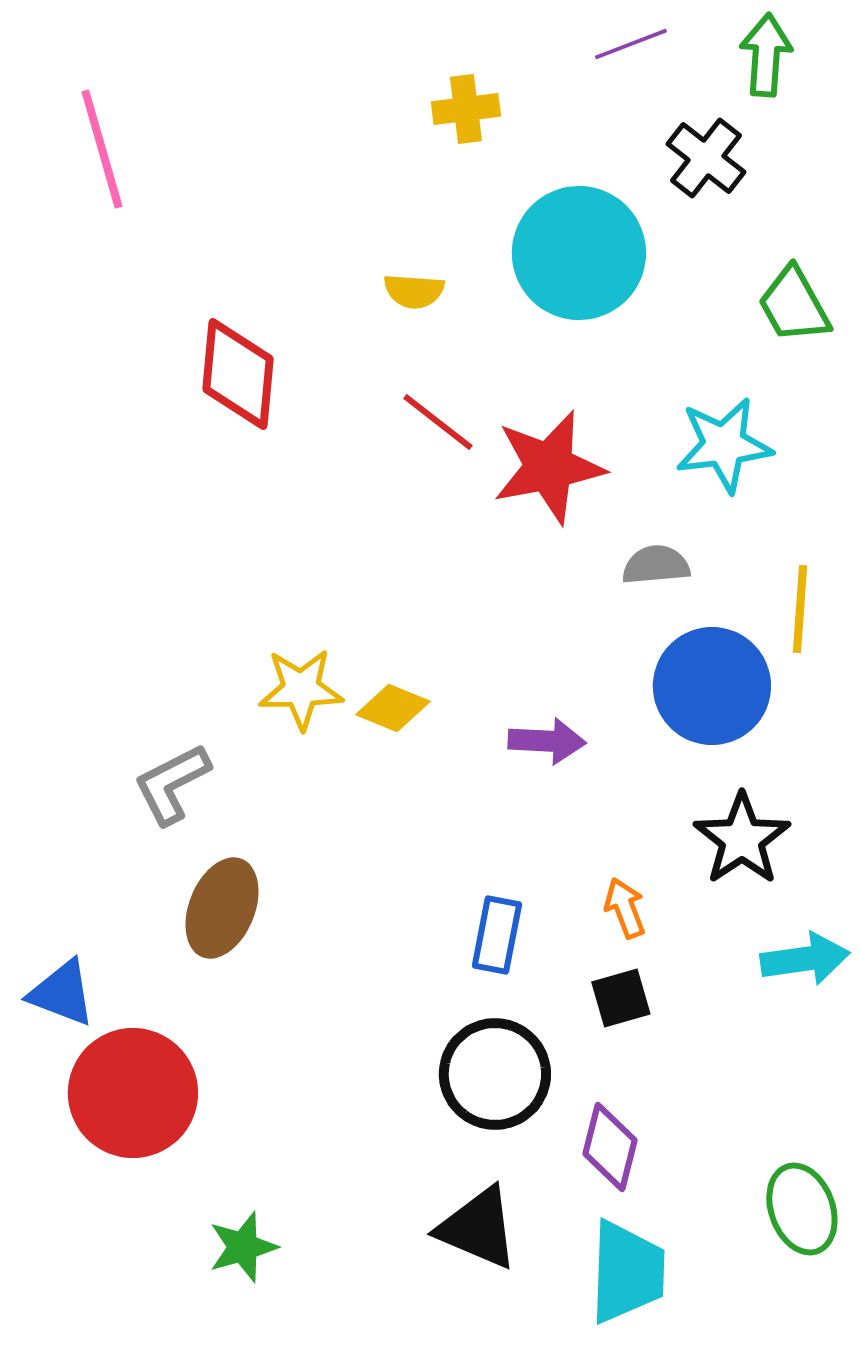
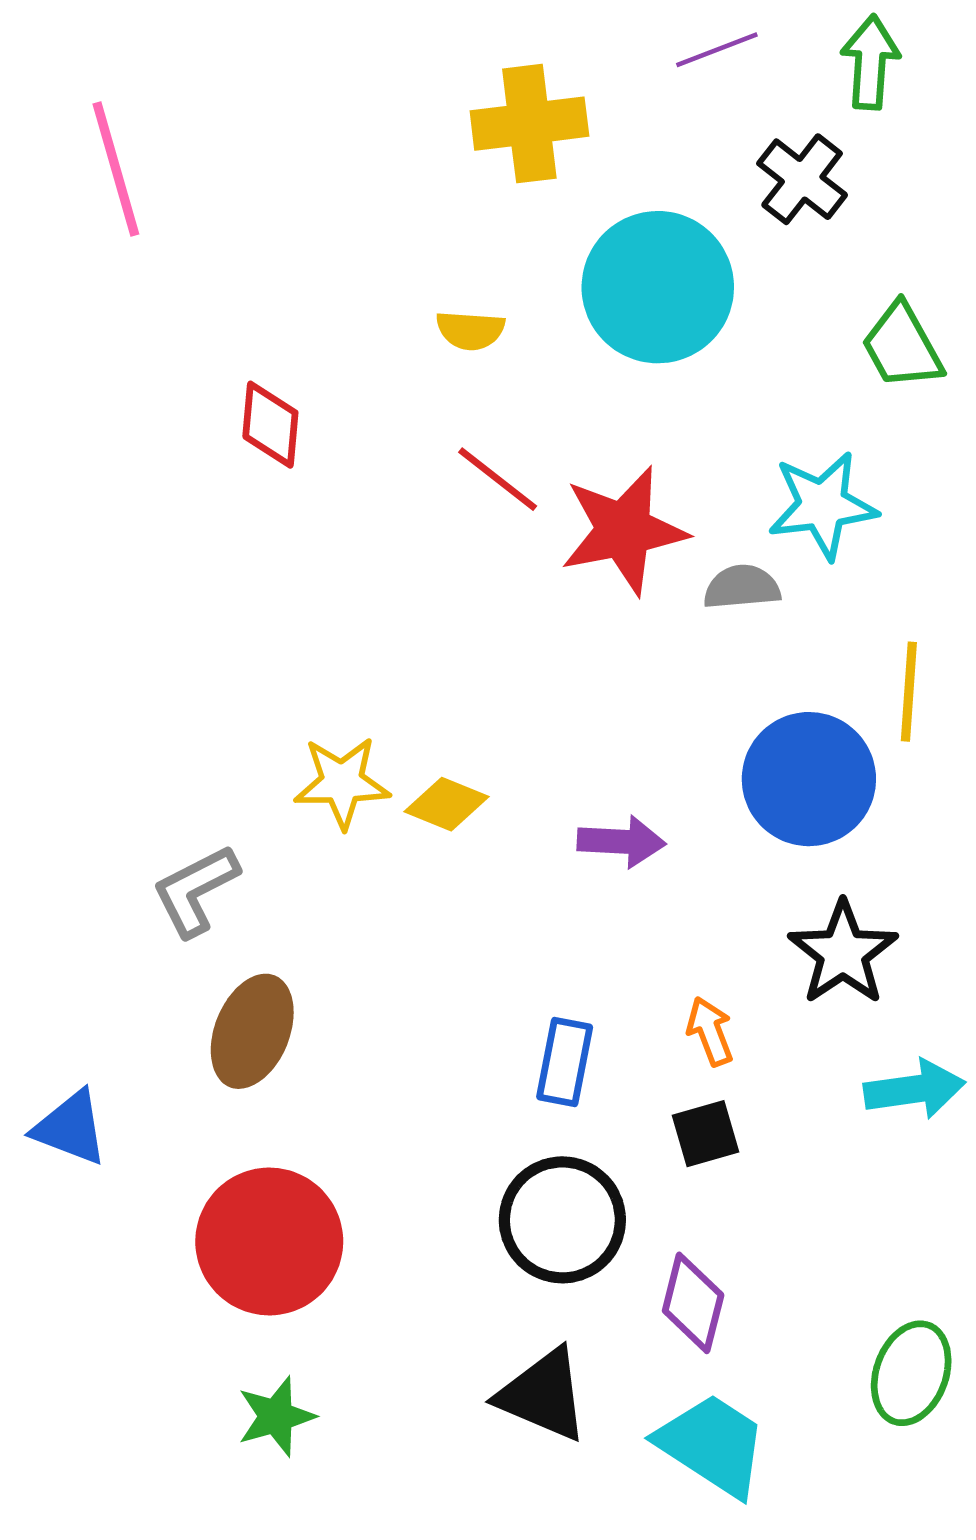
yellow cross: (466, 109) -> (529, 124), size x1.5
red diamond: (238, 374) -> (270, 425), size x0.7
gray semicircle: (656, 565) -> (742, 587), moved
red circle: (133, 1093) -> (269, 1241), moved
green ellipse: (802, 1209) -> (911, 1373), turned 40
cyan trapezoid: (627, 1272) -> (712, 1445), turned -59

